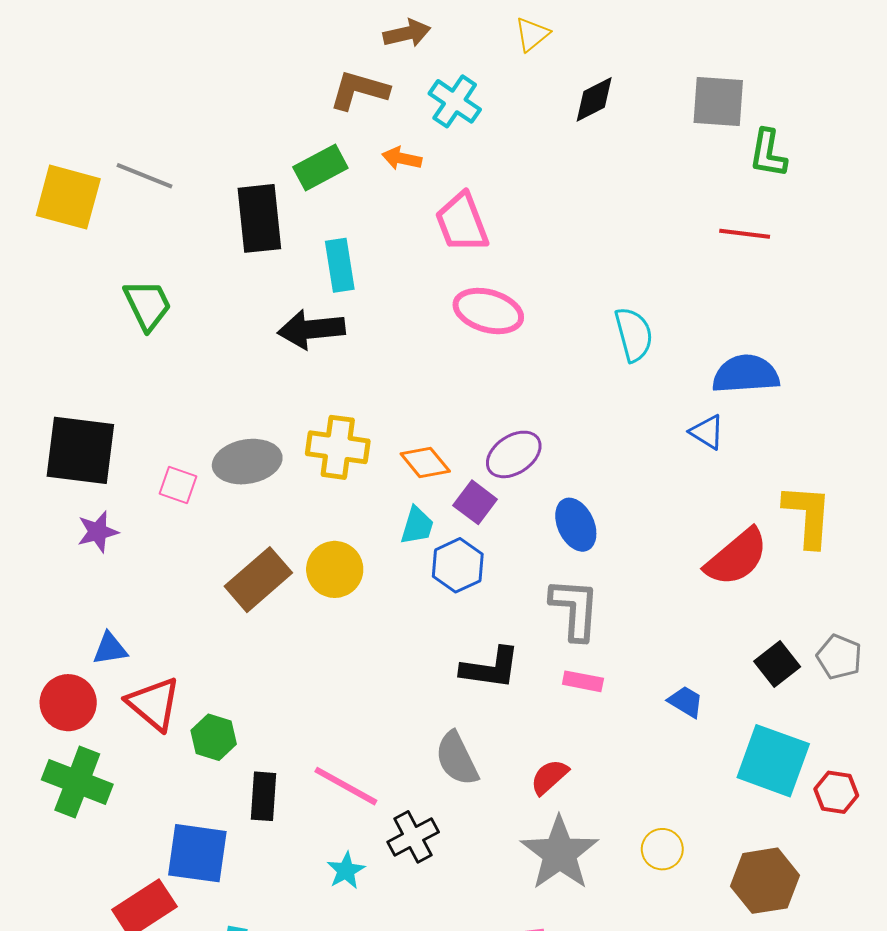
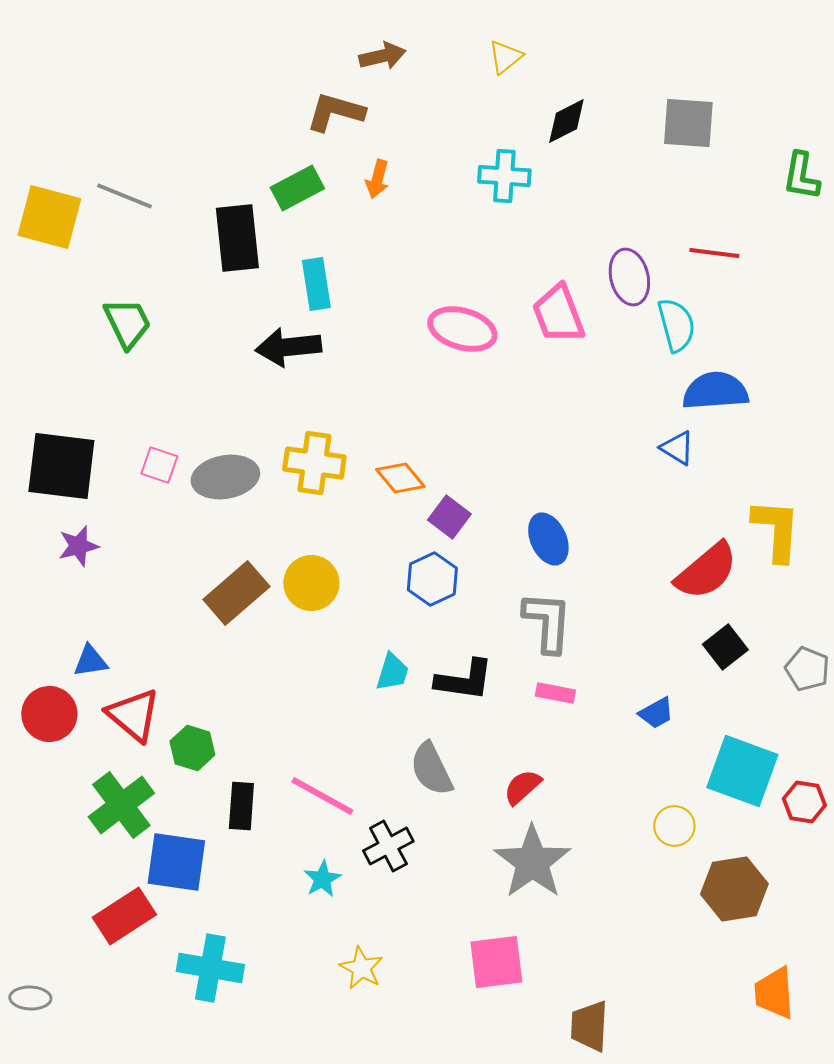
cyan cross: (455, 101) -> (504, 176), moved, turned -30
green L-shape: (768, 153) -> (801, 176), moved
orange arrow: (402, 158) -> (377, 179), turned -87
pink trapezoid: (462, 223) -> (558, 314), moved
cyan semicircle: (634, 334) -> (676, 325), moved
purple ellipse: (514, 454) -> (629, 277), moved, turned -70
pink square: (178, 485) -> (159, 465), moved
cyan trapezoid: (417, 526) -> (392, 672), moved
black square: (777, 664) -> (725, 647), moved
blue trapezoid: (686, 702) -> (656, 713), turned 120
green cross: (77, 782) -> (121, 805), moved, turned 32
yellow circle: (662, 849) -> (674, 826), moved

